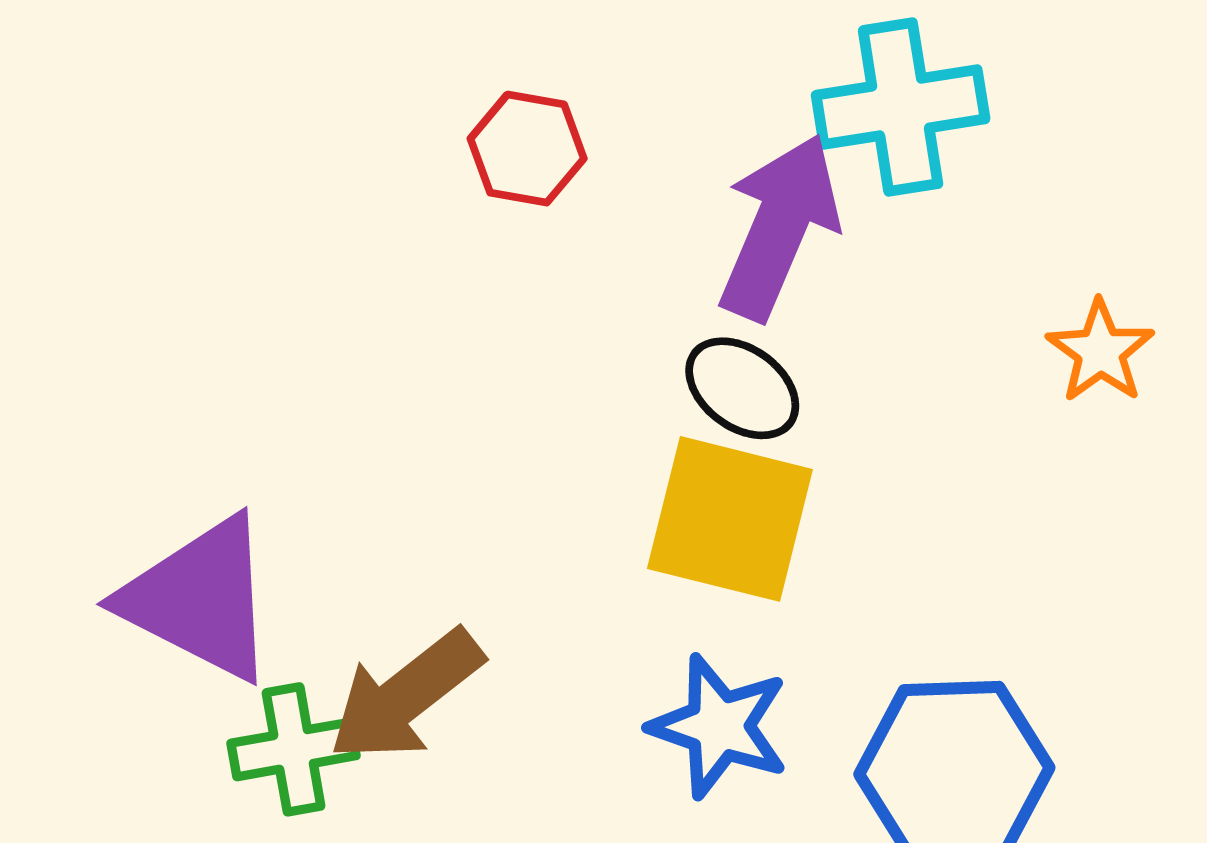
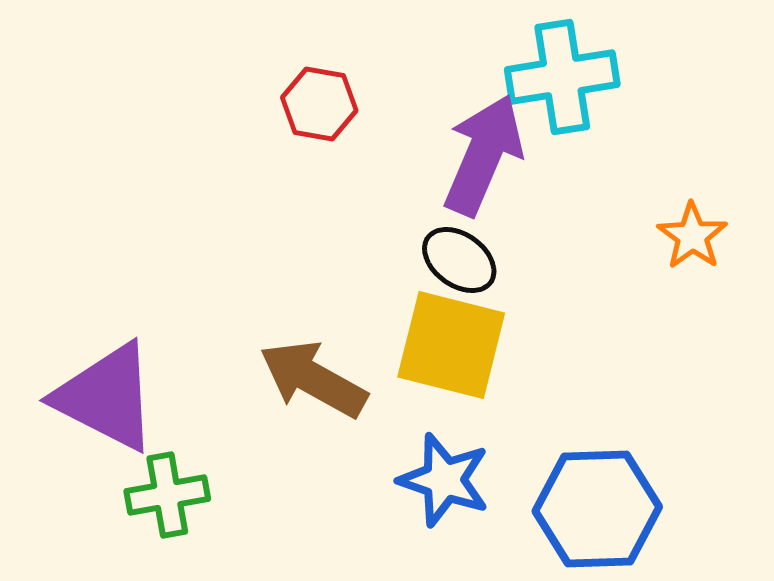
brown arrow: (406, 696) -> (313, 379), moved, turned 67

